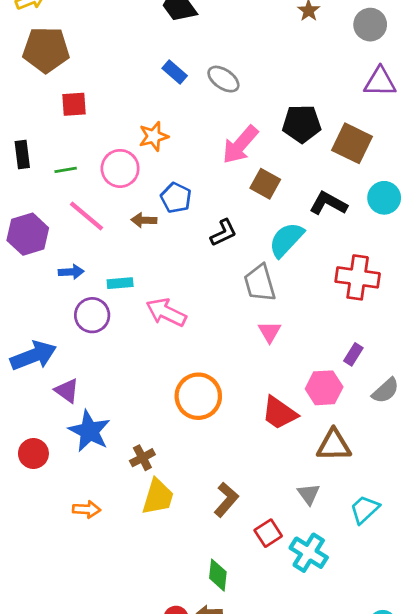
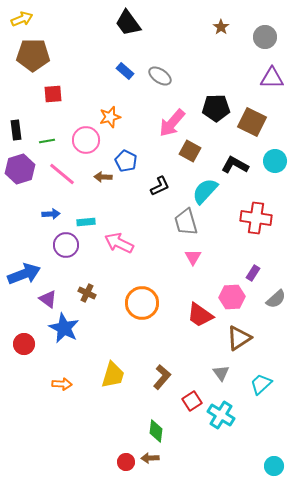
purple hexagon: (28, 234) -> (20, 169), moved
brown triangle: (334, 445) -> (239, 338), turned -32
brown cross: (142, 458) -> (87, 293), moved, turned -36

